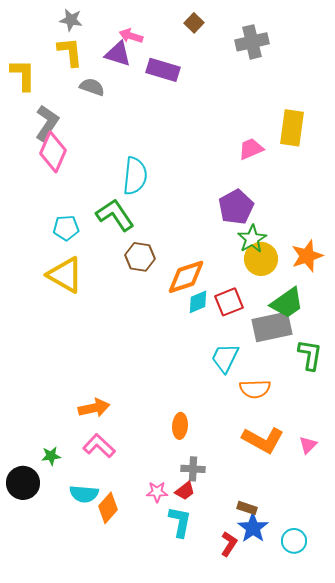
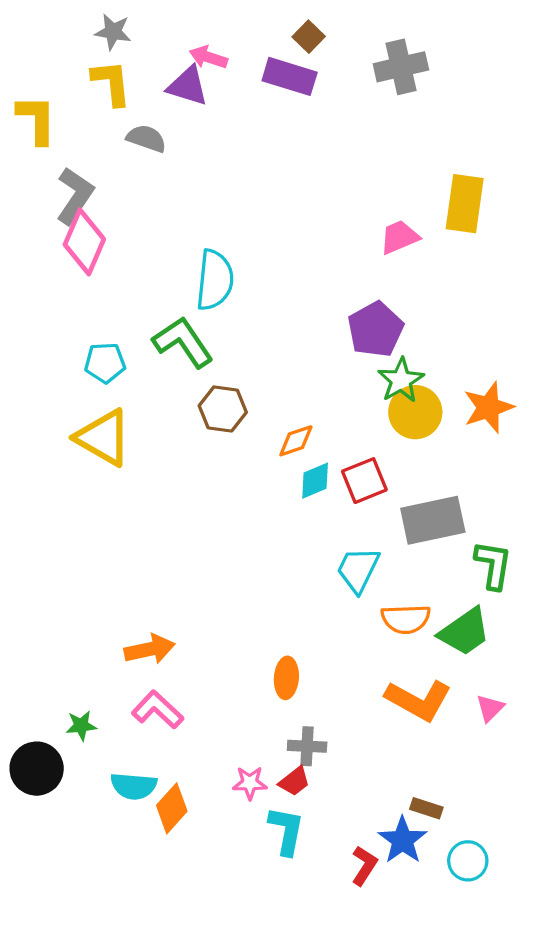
purple rectangle: (163, 70) -> (290, 76), moved
orange diamond: (186, 277) -> (296, 441), size x0.6
green trapezoid: (287, 303) -> (465, 632), moved
brown rectangle: (247, 508) -> (426, 808), moved

